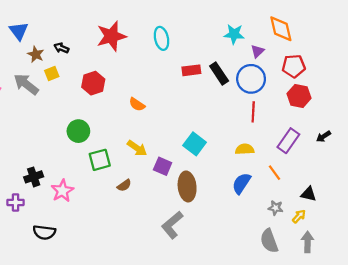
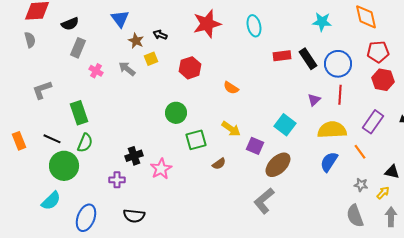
purple triangle: (257, 51) -> (314, 100), moved
gray arrow: (26, 84) -> (127, 69), size x0.7
yellow semicircle: (245, 149) -> (332, 130), size x1.6
brown ellipse: (187, 186) -> (278, 165), turned 52
black semicircle: (44, 232) -> (134, 216), moved

